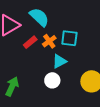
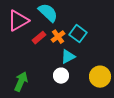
cyan square: (69, 38) -> (78, 34), turned 30

